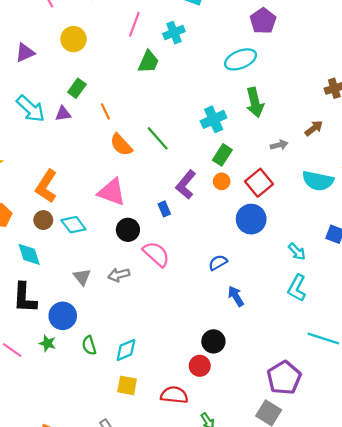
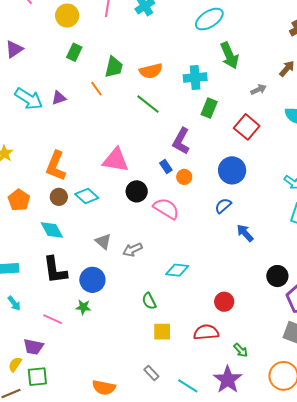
yellow circle: (73, 39) -> (67, 16), moved
green trapezoid: (148, 62) -> (114, 67), moved
green rectangle: (77, 88) -> (74, 52), moved
cyan cross: (214, 119) -> (195, 78), turned 30
orange semicircle: (121, 145) -> (151, 71), moved, turned -50
orange circle: (222, 181) -> (184, 177), moved
blue circle: (251, 219) -> (232, 170), moved
gray arrow: (119, 275) -> (132, 250), moved
black circle: (213, 341) -> (277, 276), moved
green semicircle: (89, 345) -> (149, 301), moved
cyan diamond: (126, 350) -> (177, 270), moved, turned 40

